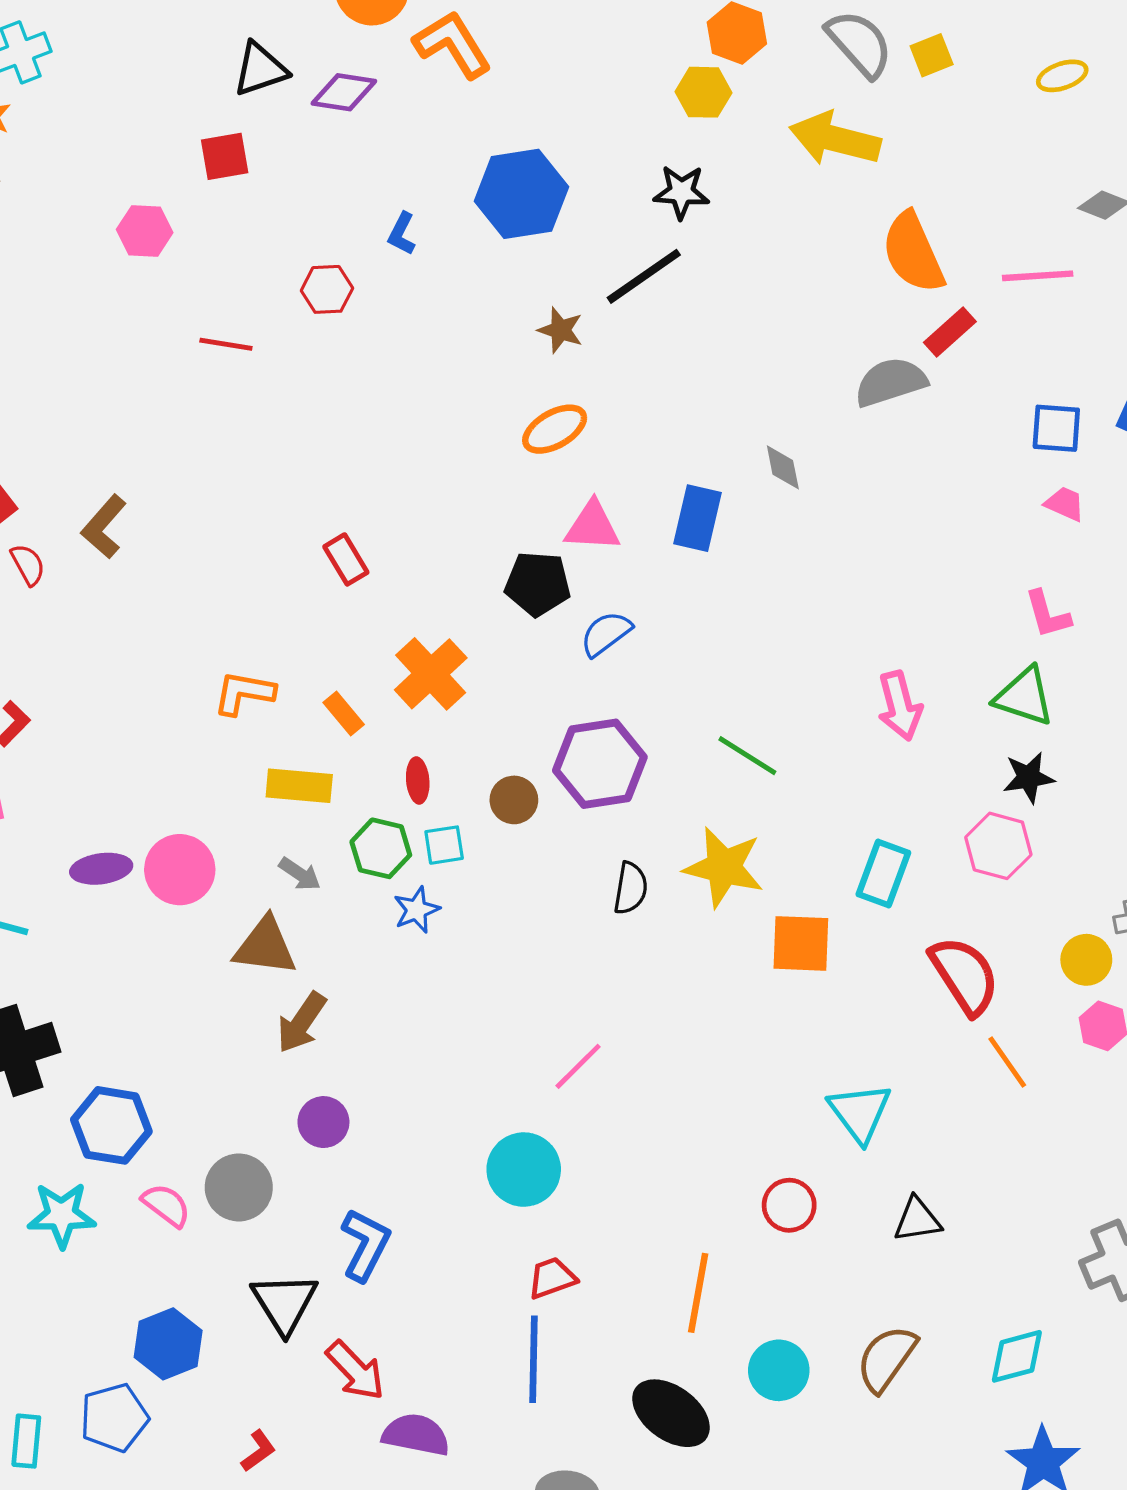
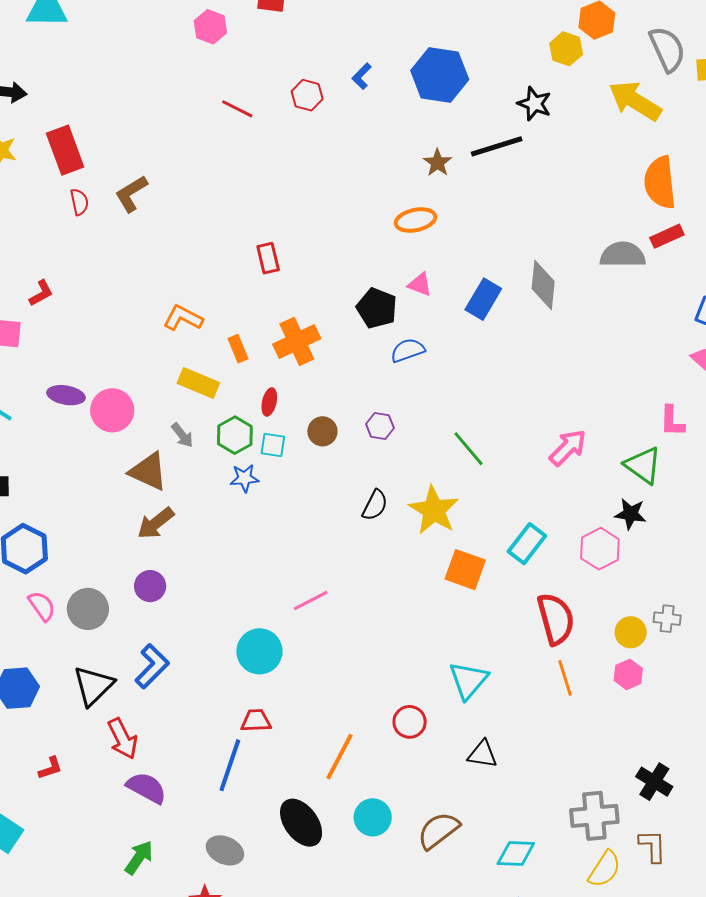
gray diamond: (783, 467) -> (543, 285), size x1.6
pink triangle: (593, 526) -> (420, 284), size x0.7
pink arrow: (900, 706) -> (568, 448), turned -138
purple hexagon: (600, 764) -> (380, 426), size x0.5

